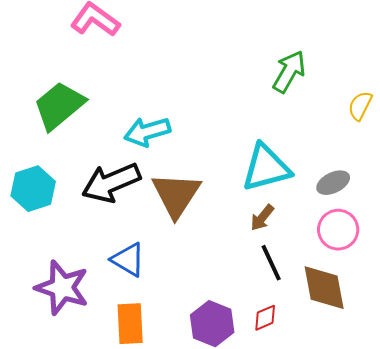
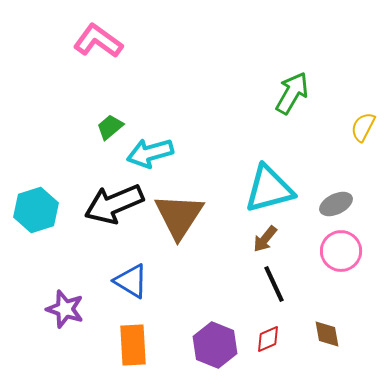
green trapezoid: (59, 106) -> (110, 127), moved, size x0.5
purple star: (62, 288) -> (65, 309), size x0.7
brown diamond: (324, 288) -> (327, 334), moved, size x0.6

